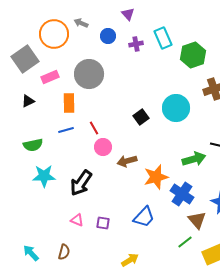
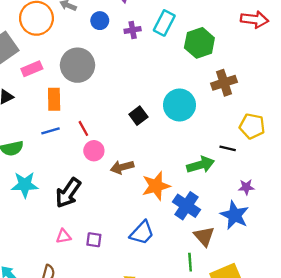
cyan rectangle: (163, 38) -> (164, 23), turned 50
pink triangle: (77, 220) -> (63, 236), turned -32
green line: (185, 242) -> (190, 262), turned -56

